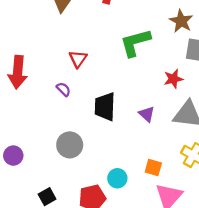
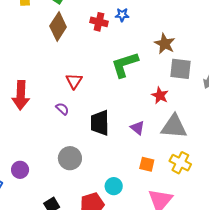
red star: (173, 79) -> (160, 95), turned -30
orange square: (153, 167) -> (147, 164), moved

